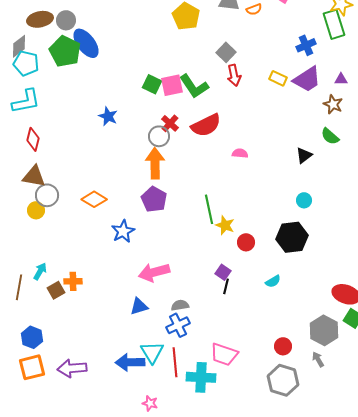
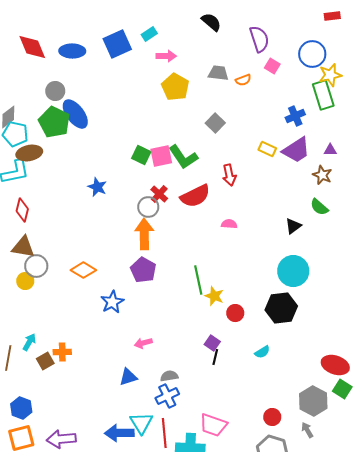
brown ellipse: (40, 19) -> (29, 153), moved
red arrow: (234, 75) -> (229, 175), moved
cyan circle: (304, 200) -> (293, 271), size x2.0
pink arrow: (154, 272) -> (143, 343), size x0.6

